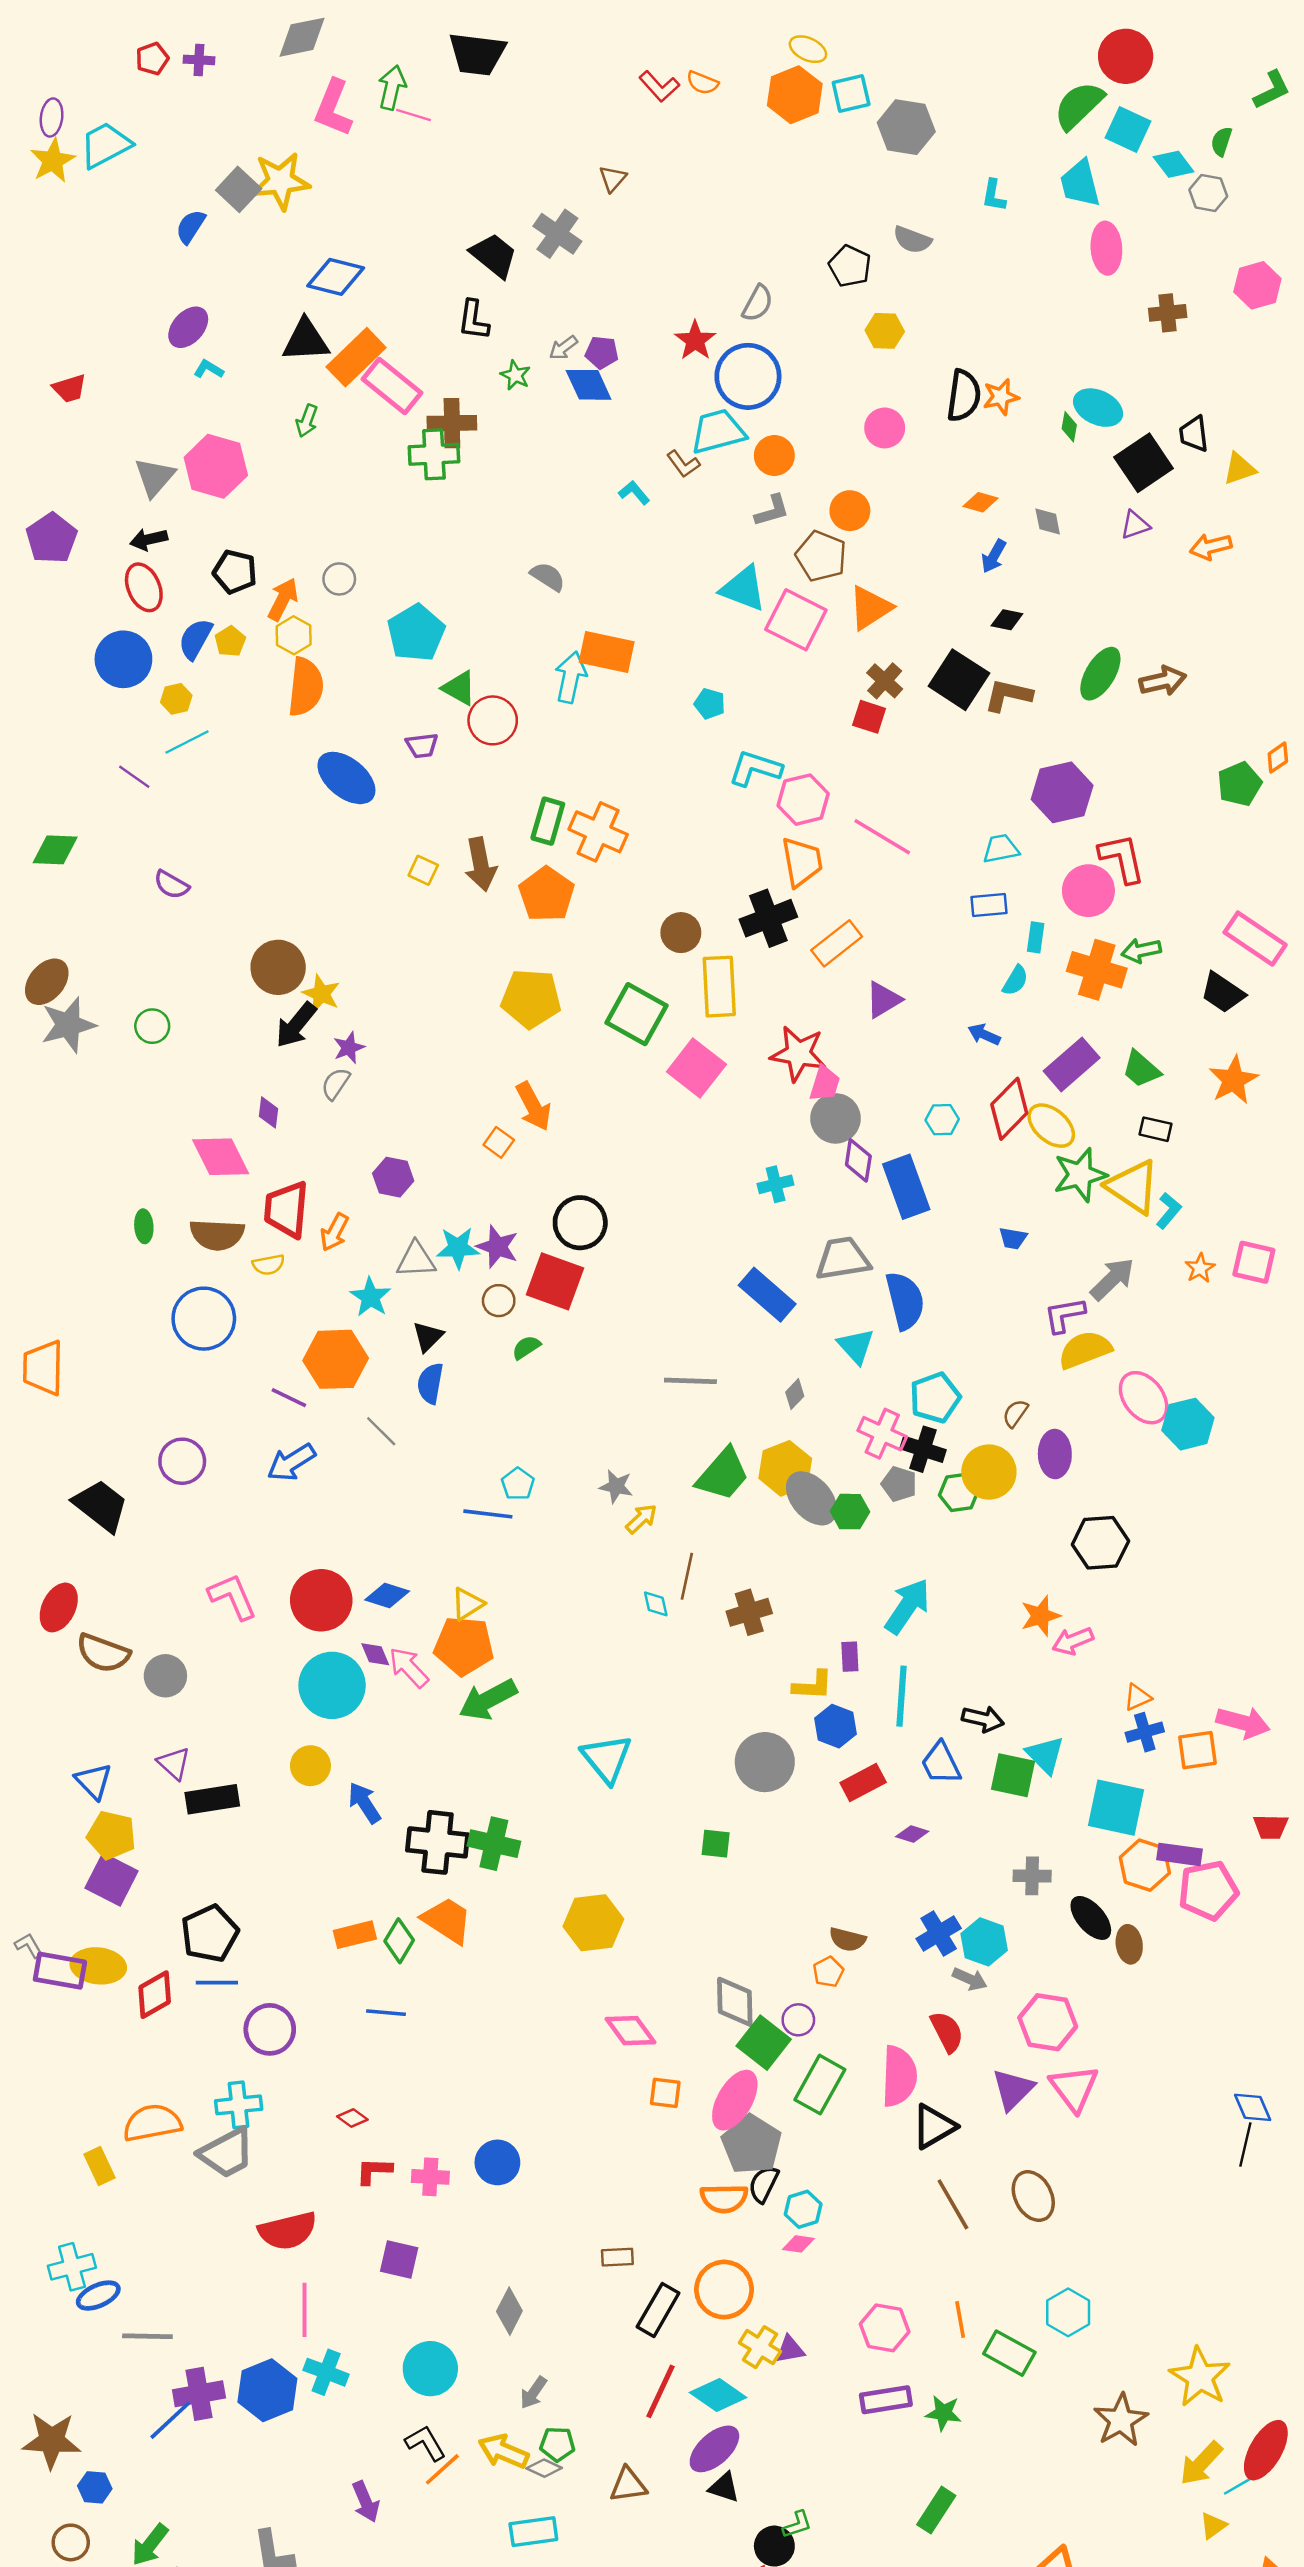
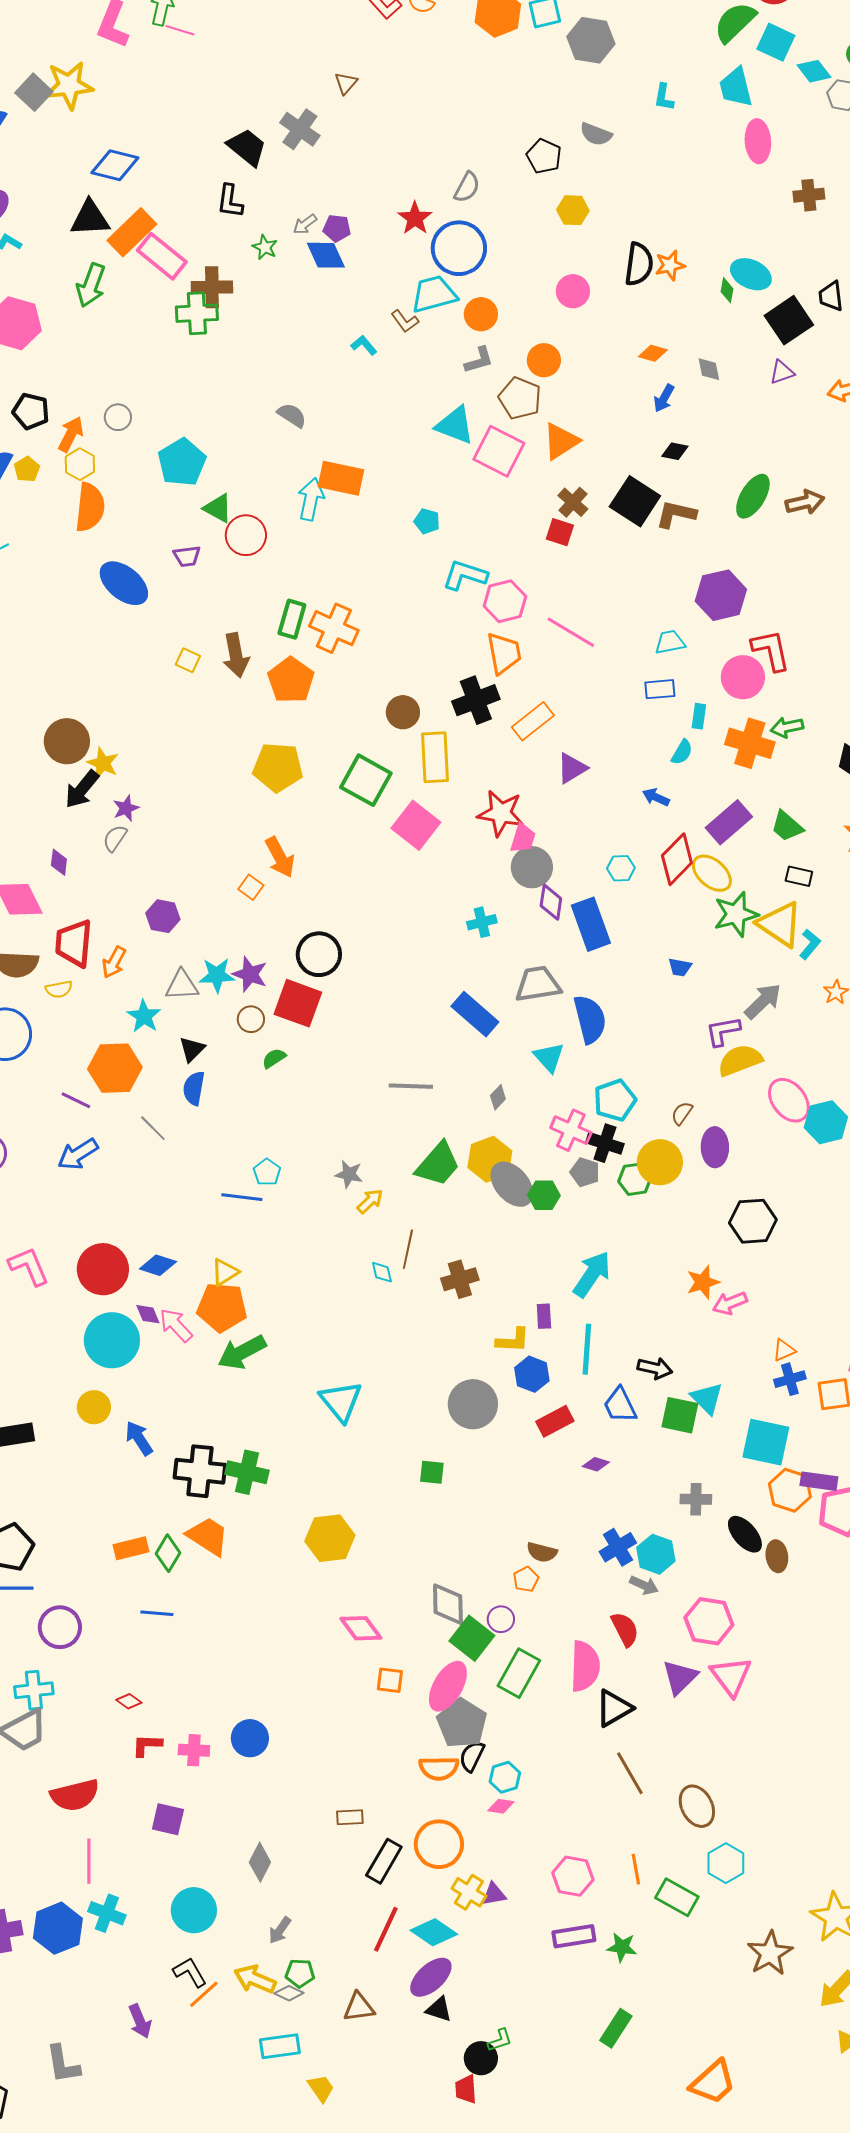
green arrow: (307, 421) -> (91, 285), size x1.6
brown ellipse: (1033, 2196) -> (697, 1806), moved

